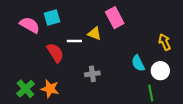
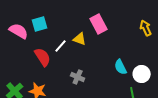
white line: (74, 41) -> (61, 46), turned -48
yellow arrow: (165, 42) -> (146, 28), moved
gray cross: (92, 74) -> (78, 77), turned 32

